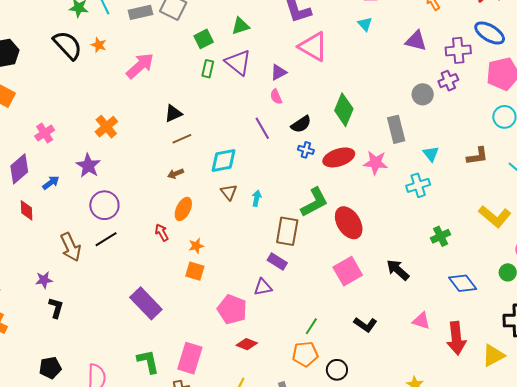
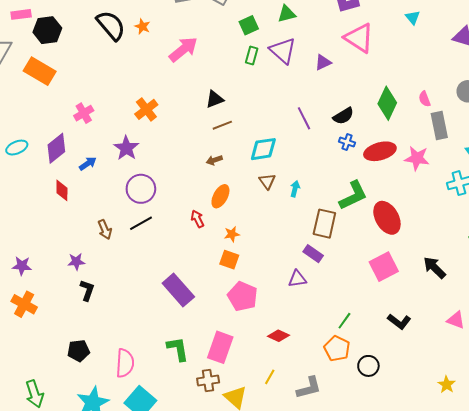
pink semicircle: (276, 97) -> (425, 99), moved
brown arrow: (71, 247) -> (105, 229), size x0.7
pink pentagon: (232, 309) -> (243, 296), moved
orange pentagon: (305, 354) -> (337, 349), turned 30

